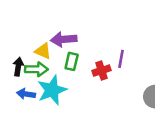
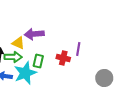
green rectangle: (72, 61) -> (38, 61), moved
red cross: (101, 71) -> (63, 58), turned 32

